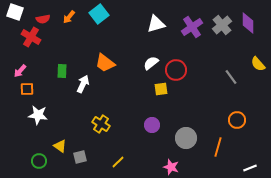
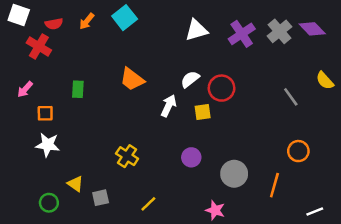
purple diamond: (248, 23) -> (312, 29), turned -45
white arrow: (83, 84) -> (169, 106), moved
orange square: (27, 89) -> (45, 113), moved

